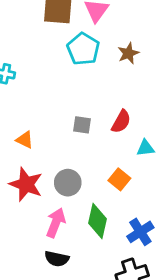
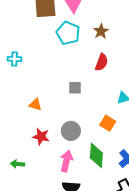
red semicircle: (121, 122) -> (102, 62), moved
red star: (26, 184) -> (41, 136), size x0.7

